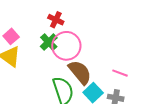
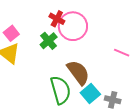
pink circle: (66, 46) -> (73, 26), moved
pink line: (120, 73) -> (122, 53), moved

